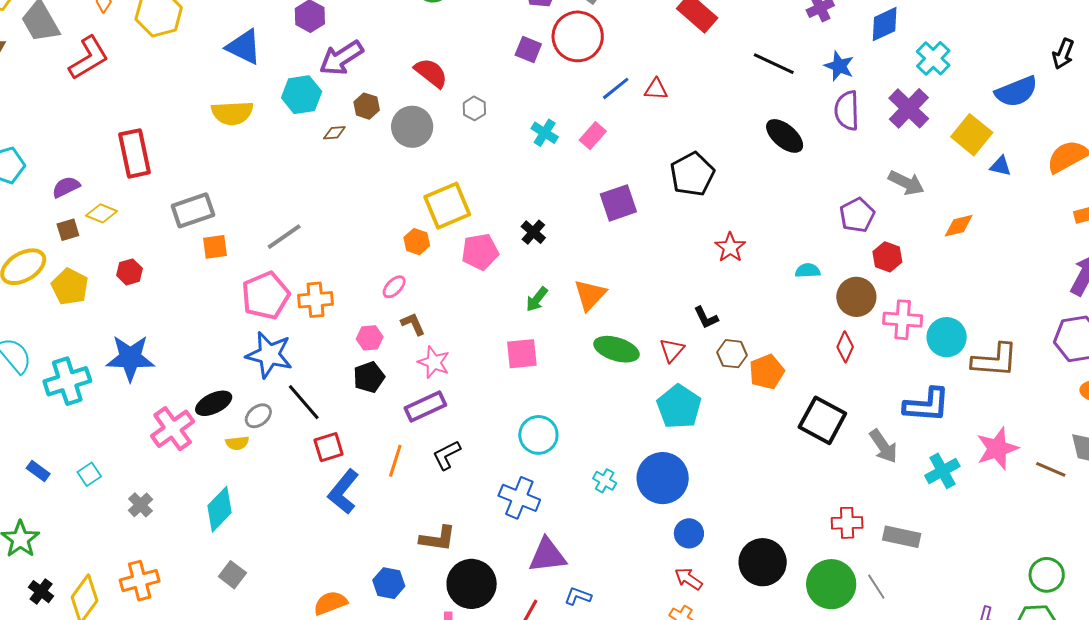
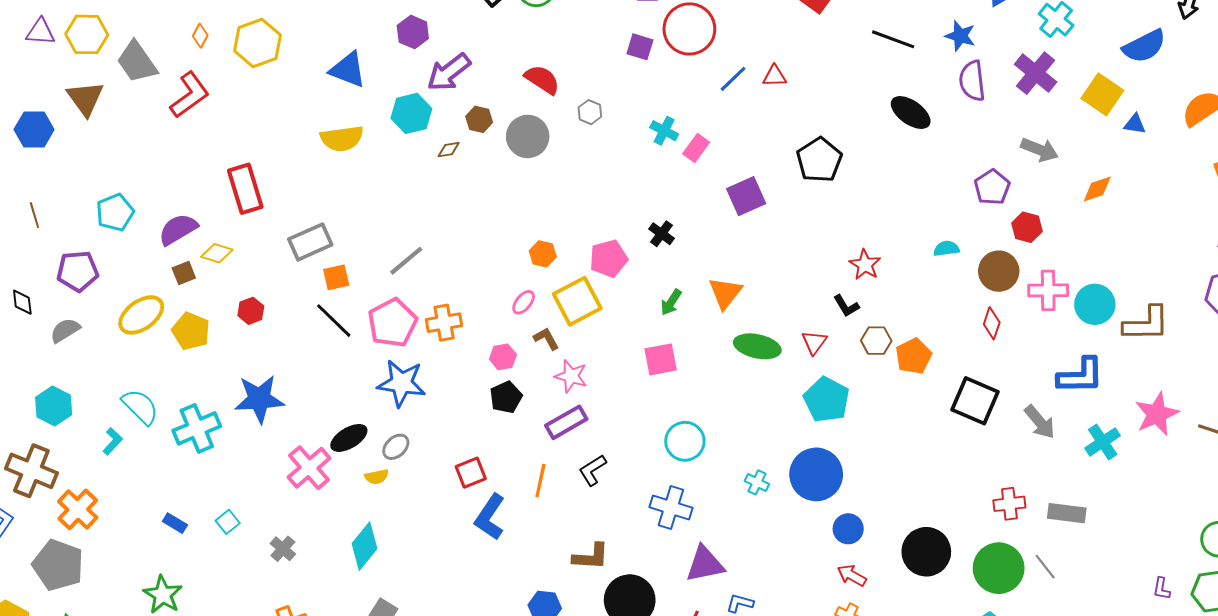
pink rectangle: (593, 136) -> (696, 148), moved
purple semicircle: (66, 187) -> (178, 229), size x1.4
yellow square: (447, 206) -> (577, 301), moved
red star: (730, 247) -> (865, 265), moved
black line: (304, 402) -> (334, 321), moved

